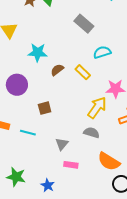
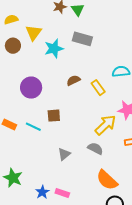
gray rectangle: (84, 24) -> (82, 39), moved, turned -36
cyan star: (38, 52) -> (54, 49), moved, turned -30
cyan line: (28, 133) -> (33, 127), moved
pink rectangle: (71, 165) -> (62, 193), moved

